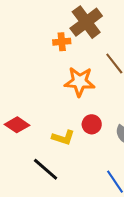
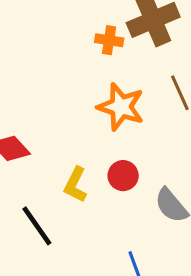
yellow L-shape: (63, 137) -> (75, 185), turned 85

